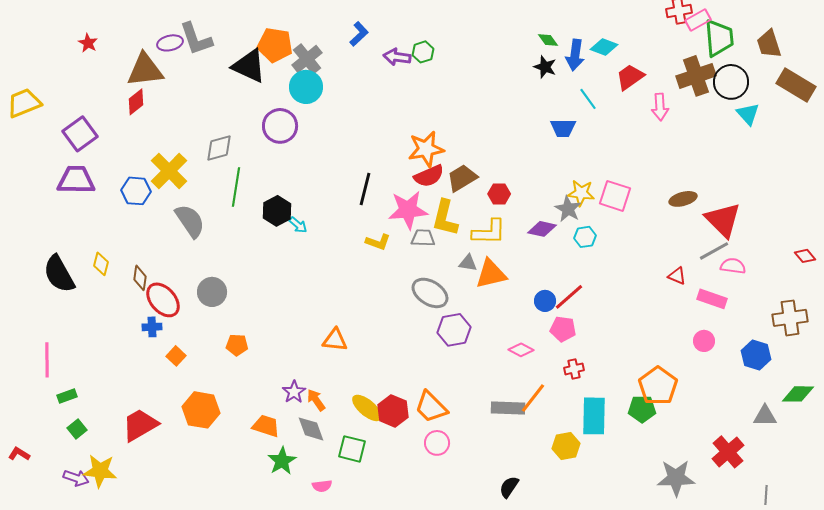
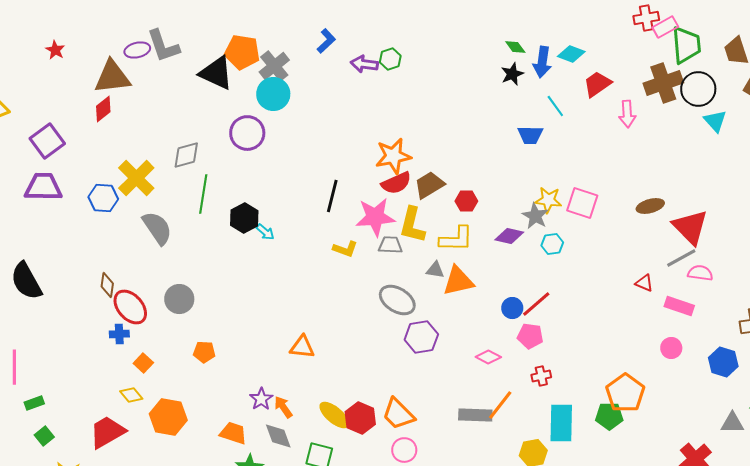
black star: (545, 67) -> (512, 74), turned 30
yellow diamond: (101, 264) -> (131, 395), moved, turned -55

